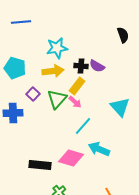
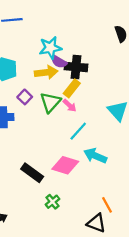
black cross: (81, 66) -> (76, 67), size x1.5
purple semicircle: (97, 66) -> (59, 62), moved
black rectangle: (40, 165) -> (32, 173), turned 30

